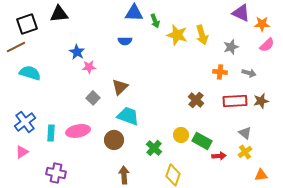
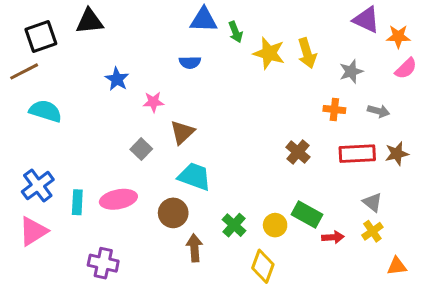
pink star: (89, 67) -> (153, 102), moved
yellow circle: (181, 135) -> (275, 225), moved
pink triangle: (22, 152) -> (33, 231), size x1.5
purple cross: (56, 173) -> (103, 263), moved
brown arrow: (124, 175) -> (194, 248), moved

